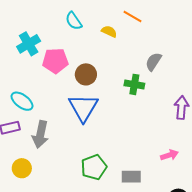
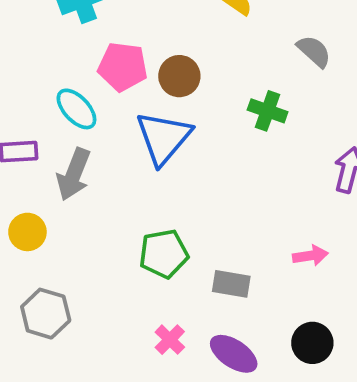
pink pentagon: (55, 61) -> (123, 67), moved
gray semicircle: (153, 62) -> (314, 51), moved, turned 90
cyan ellipse: (22, 101) -> (76, 109), moved

